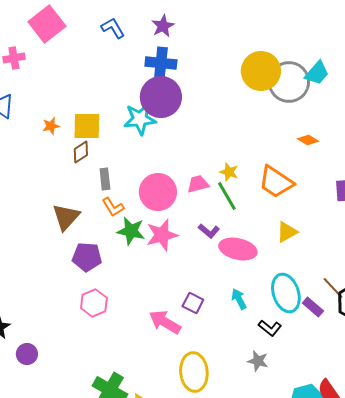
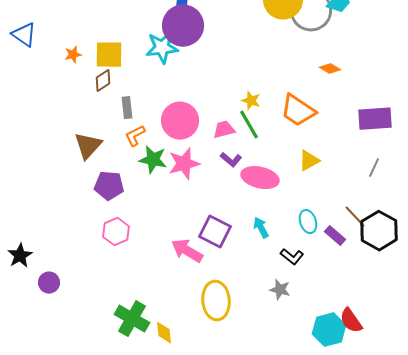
pink trapezoid: (198, 184) -> (224, 130), moved
orange L-shape: (113, 207) -> (135, 136), turned 95
cyan ellipse: (286, 293) -> (308, 222), size x0.6
purple square: (193, 303) -> (215, 232), size x1.5

